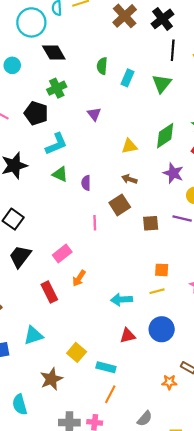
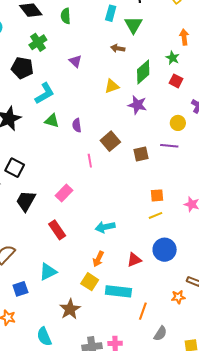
green semicircle: (102, 66) -> (66, 16), moved
cyan rectangle: (128, 78) -> (111, 13), moved
purple star: (173, 173) -> (137, 105), moved
brown arrow: (129, 179) -> (118, 48), moved
orange arrow: (79, 278) -> (98, 259), moved
cyan arrow: (122, 300) -> (105, 227), moved
cyan rectangle: (106, 367) -> (118, 291), size x1.4
orange line: (110, 394) -> (143, 311), moved

